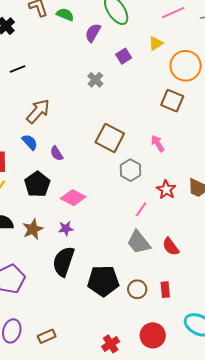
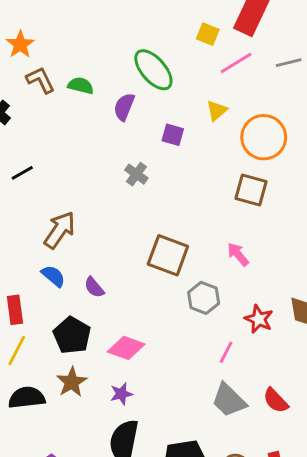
purple square: (124, 56) -> (173, 135), turned -35
brown star: (33, 229) -> (72, 382), moved

